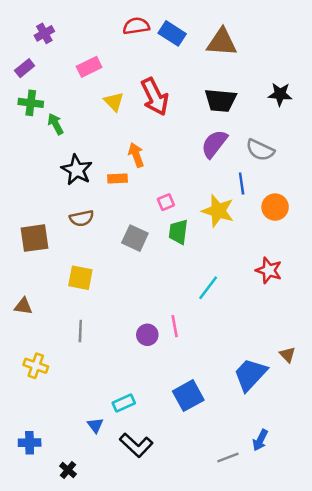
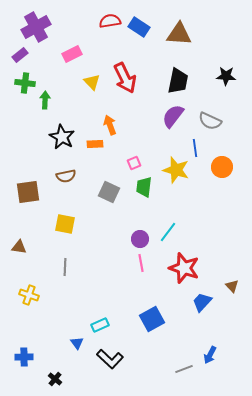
purple cross: (44, 33) -> (36, 27), size x1.8
black trapezoid: (220, 100) -> (178, 81), turned -84
green arrow: (56, 124) -> (45, 100), turned 30
red star: (269, 270) -> (184, 268), moved, size x1.4
purple circle: (147, 335) -> (140, 239), moved
blue trapezoid: (250, 374) -> (202, 302), size x0.7

